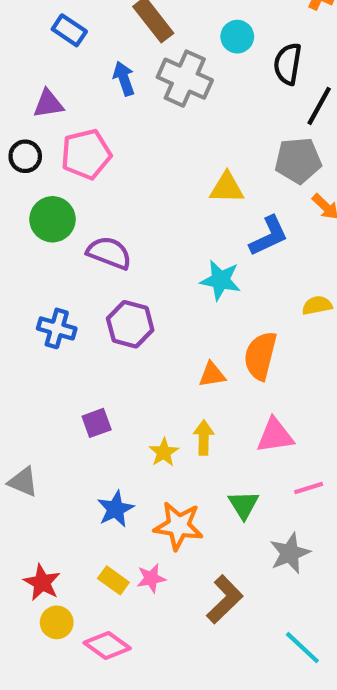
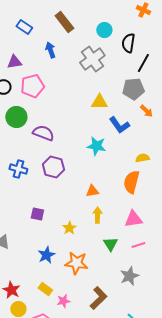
gray cross: (185, 79) -> (92, 59), moved, turned 30
blue L-shape: (269, 236) -> (119, 125), turned 80
orange semicircle: (260, 356) -> (131, 182), moved
purple square: (97, 423) -> (37, 214), turned 32
pink triangle: (275, 436) -> (133, 219), moved
yellow arrow: (204, 438) -> (97, 215), moved
green triangle: (244, 505) -> (110, 244), moved
pink star: (151, 578) -> (63, 301), moved

